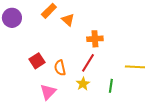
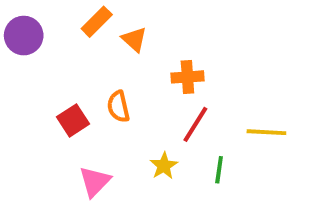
red line: (88, 63) -> (195, 124), moved
orange semicircle: (60, 68) -> (118, 107), moved

